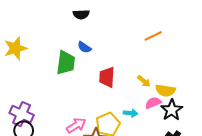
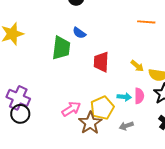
orange line: (153, 36) -> (146, 22), turned 30
pink semicircle: (153, 103) -> (139, 96), moved, turned 112

